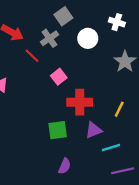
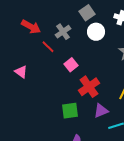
gray square: (63, 16) -> (87, 13), moved
red cross: (80, 102) -> (89, 87), turned -35

